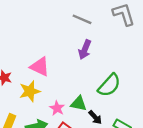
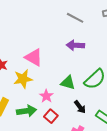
purple arrow: (85, 50) -> (75, 45), turned 66
green triangle: (79, 104) -> (68, 83), moved

